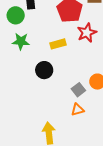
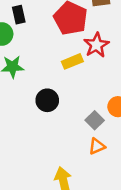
yellow rectangle: (58, 44) -> (72, 61), moved

